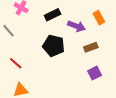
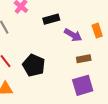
black pentagon: (54, 46) -> (34, 65), moved
purple square: (95, 73) -> (83, 85), size x1.5

